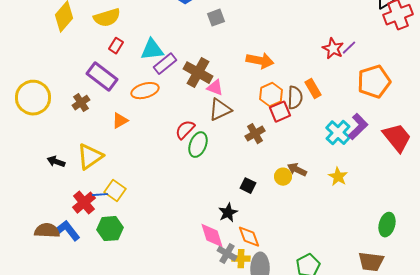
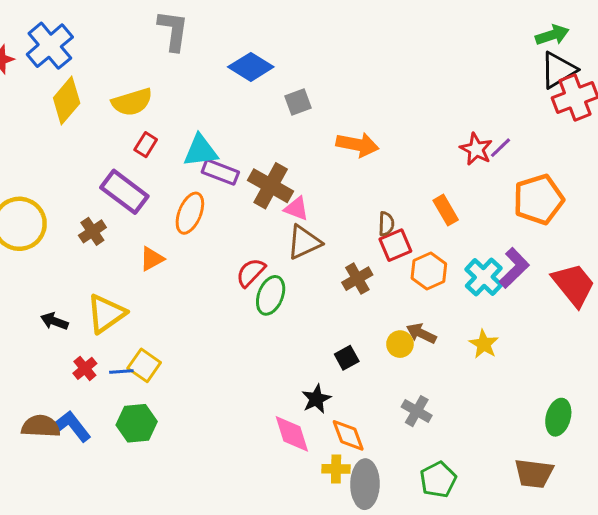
orange arrow: (260, 61) -> (357, 145), moved
purple rectangle: (165, 64) -> (220, 172), turned 60
orange ellipse: (145, 91) -> (190, 213), turned -52
orange hexagon: (271, 95) -> (429, 271), moved
brown semicircle: (295, 98) -> (386, 224), moved, size x0.7
black square: (248, 186) -> (347, 358), turned 35
red cross: (84, 203) -> (85, 368), moved, size x0.7
gray cross: (227, 254) -> (417, 411), moved

